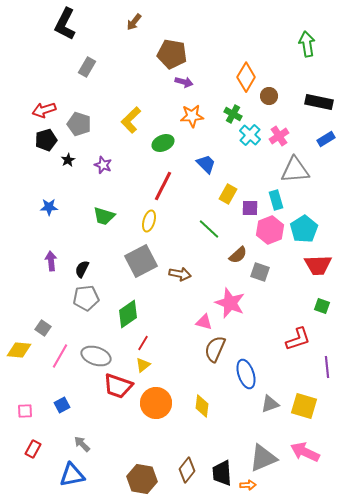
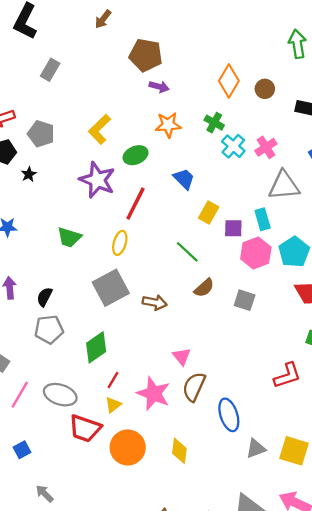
brown circle: (269, 96) -> (265, 89), moved
purple star: (103, 165) -> (97, 180), moved, size x1.8
brown semicircle: (238, 255) -> (204, 288), moved
pink star: (230, 303) -> (154, 394), moved
pink triangle: (204, 322) -> (182, 356), turned 36

